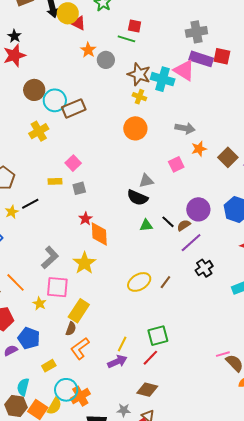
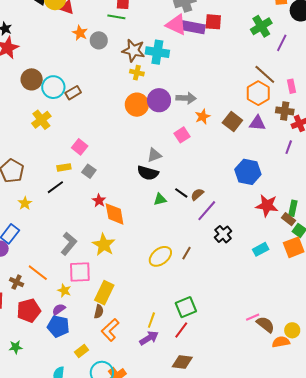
pink triangle: (184, 70) -> (176, 25), moved
brown rectangle: (74, 108) -> (73, 93), size x0.7
gray square: (79, 188) -> (89, 171), turned -32
black line: (30, 204) -> (55, 187), moved
purple circle: (198, 209) -> (159, 100), moved
purple semicircle: (11, 351) -> (59, 309), moved

